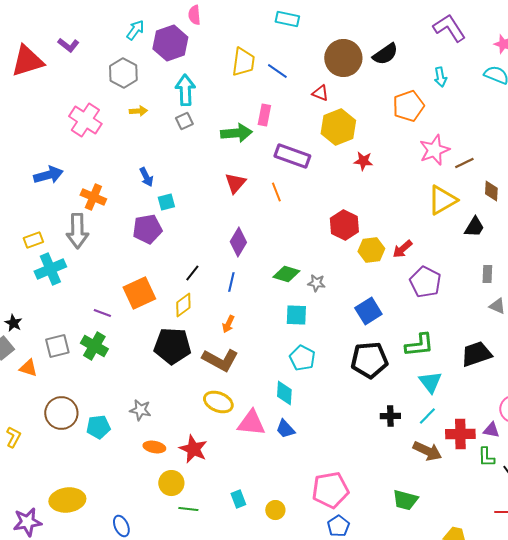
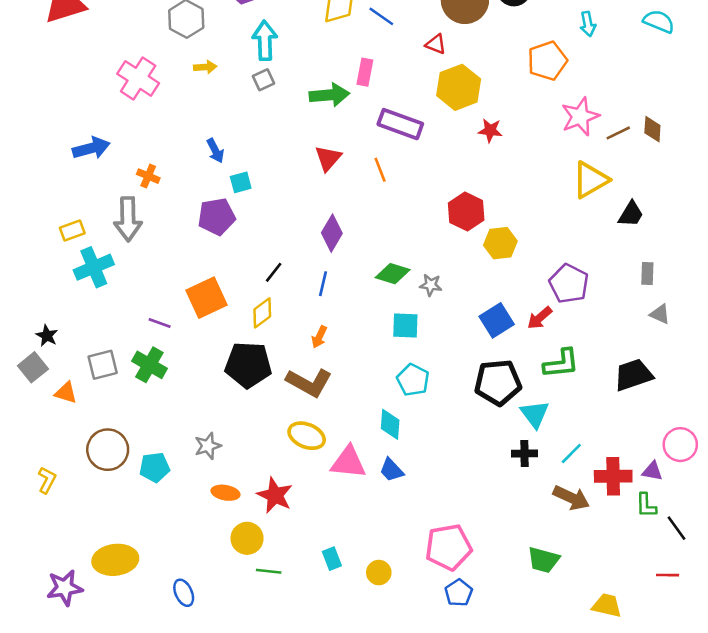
brown diamond: (491, 191) -> (652, 129), moved
orange cross: (93, 197) -> (148, 176), size x0.7
red arrow: (402, 249) -> (540, 318), moved
cyan triangle: (430, 382) -> (535, 414), moved
gray star: (140, 410) -> (208, 446), turned -30

